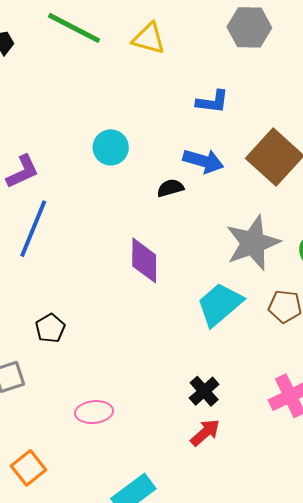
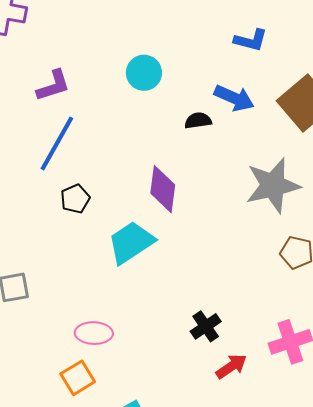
cyan trapezoid: (220, 304) -> (131, 242), moved
black pentagon: (50, 328) -> (75, 199), moved
red arrow: (205, 433) -> (231, 366), moved
orange square: (28, 468) -> (78, 378), moved

